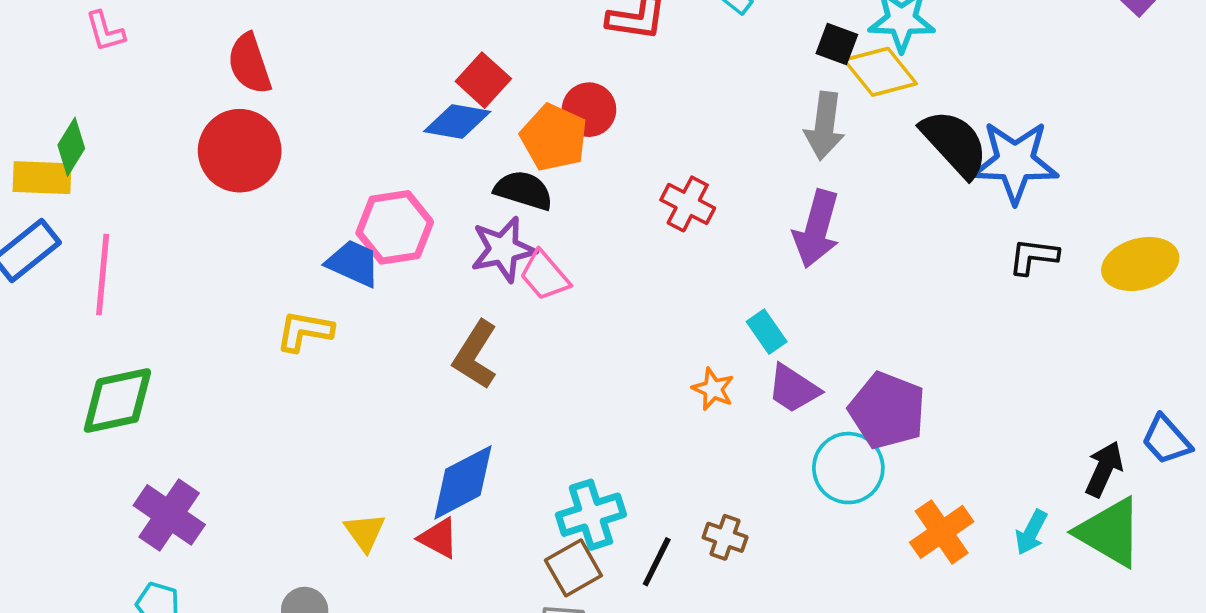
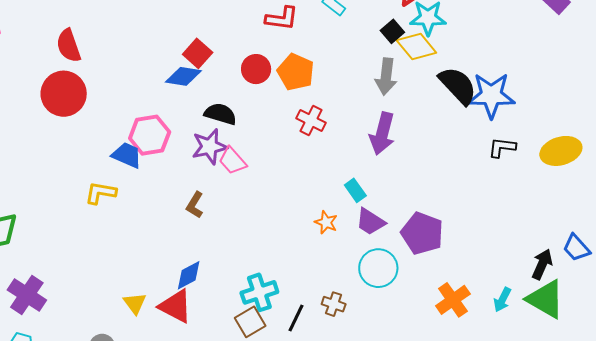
black square: (837, 44) -> (392, 31), turned 30
orange pentagon: (554, 137) -> (296, 72), moved
brown L-shape: (475, 355) -> (195, 205), size x0.7
cyan circle: (848, 468) -> (378, 268), moved
blue diamond: (463, 482) -> (189, 275), size x0.7
red triangle: (438, 538) -> (176, 306), size x1.5

